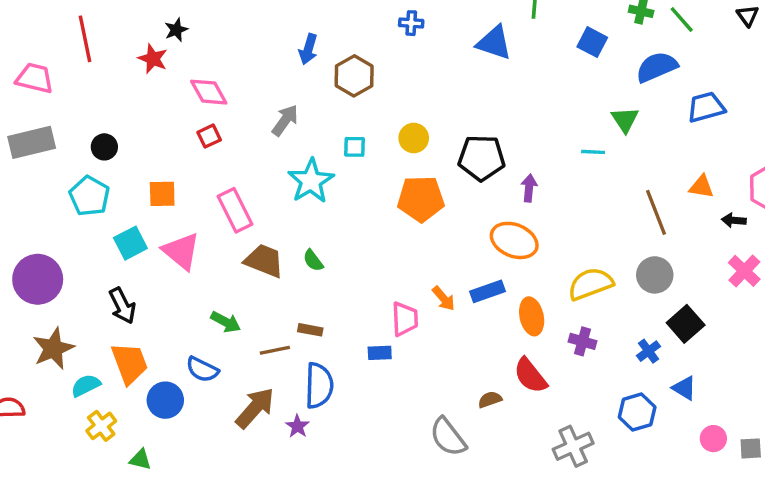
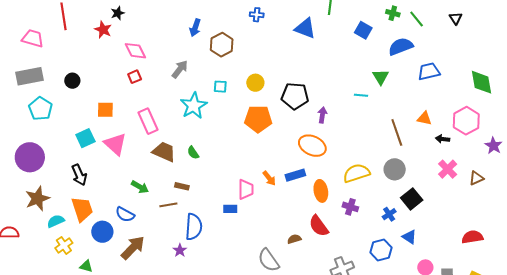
cyan pentagon: (89, 196) -> (40, 109), moved
brown rectangle: (310, 330) -> (182, 186), moved
brown arrow: (255, 408) -> (133, 248), moved

